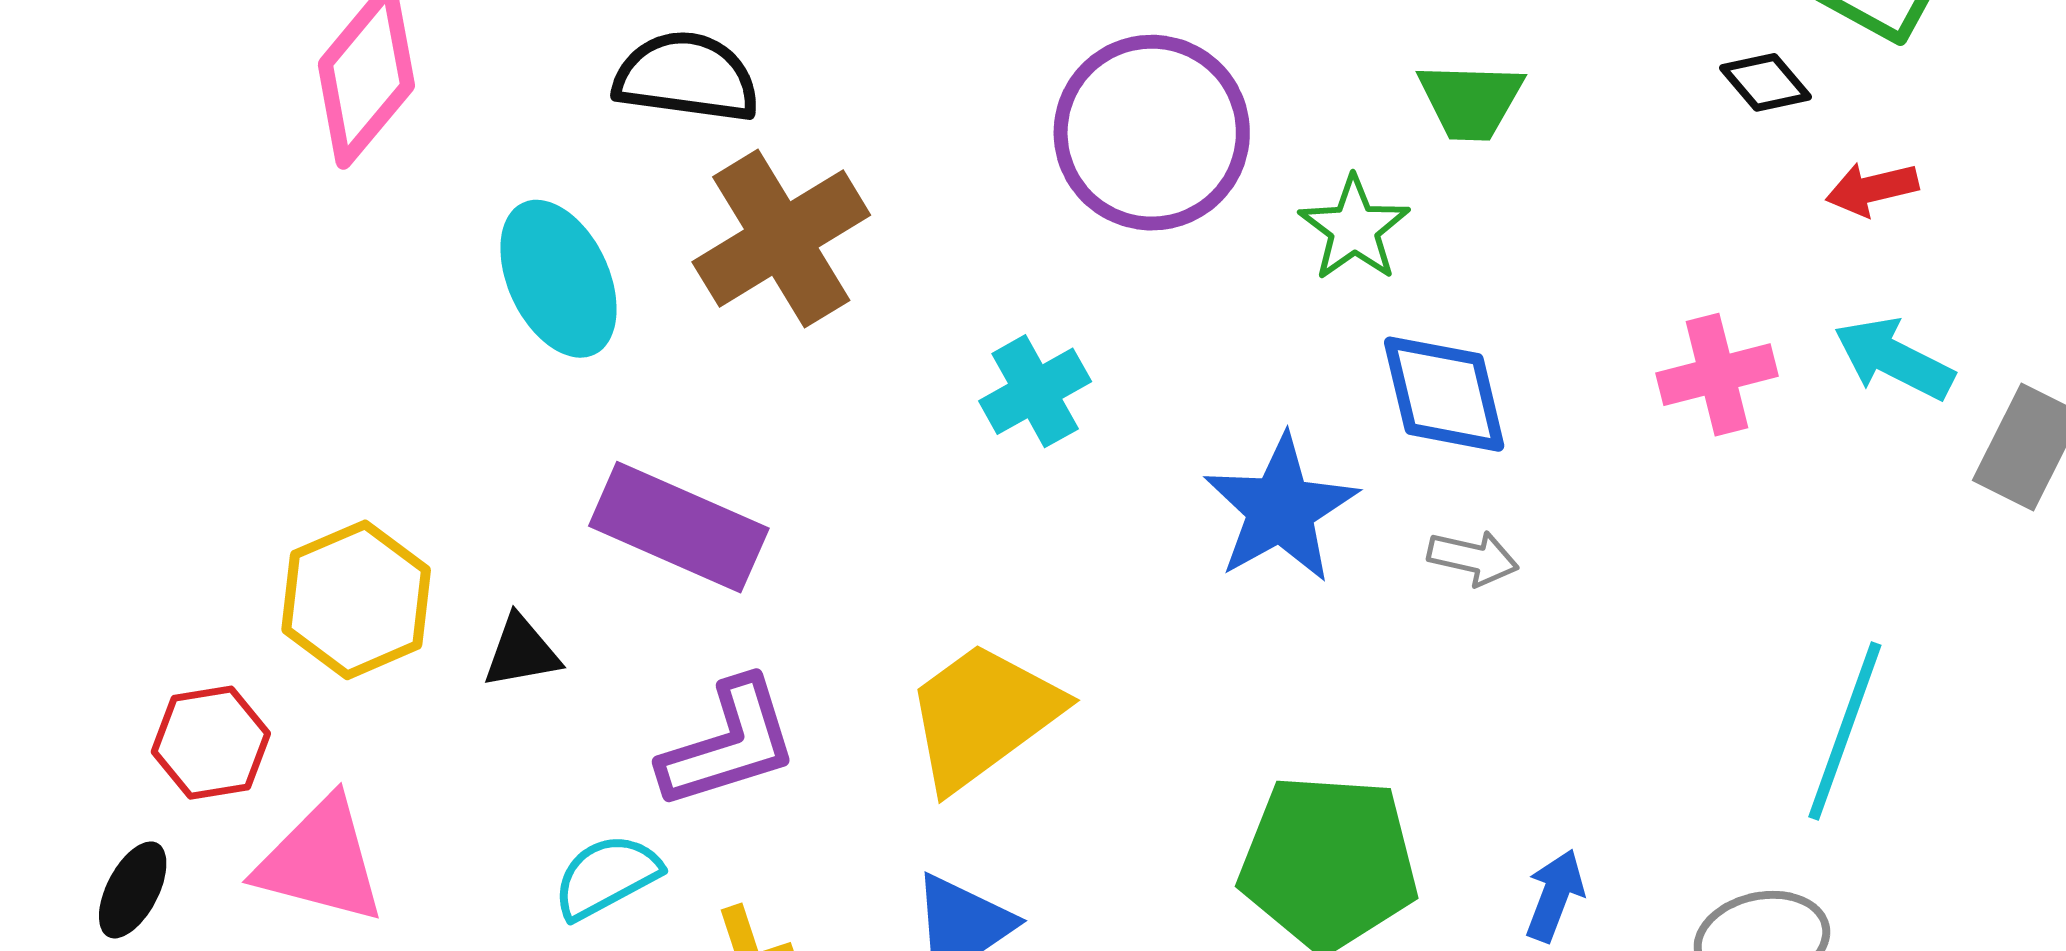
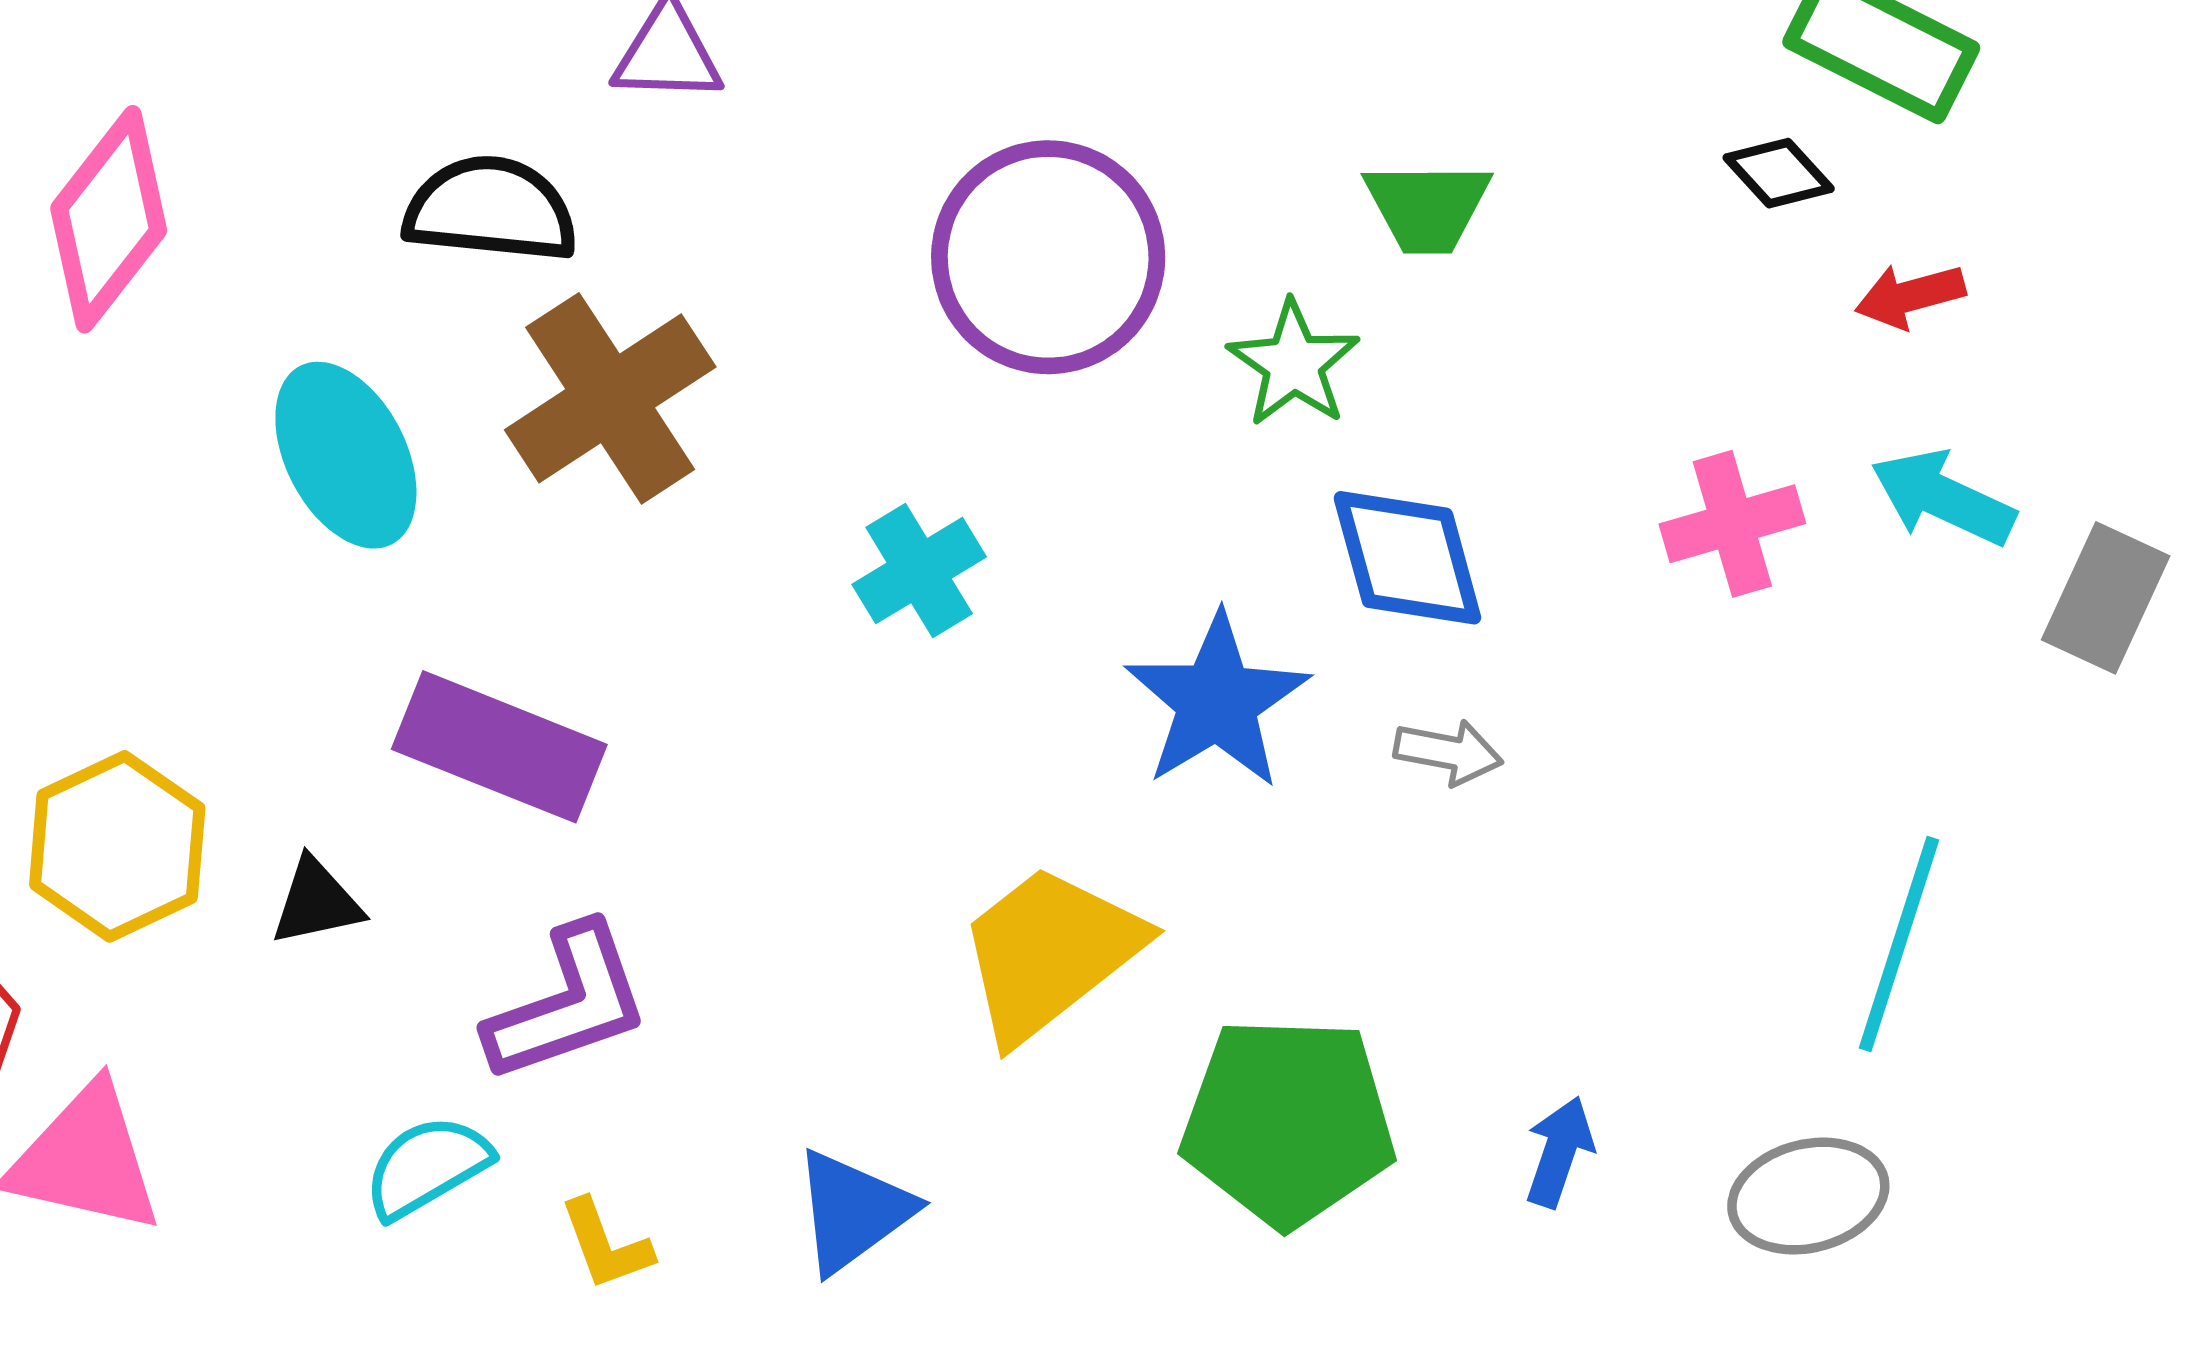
yellow trapezoid: (983, 716) -> (1050, 953), moved

